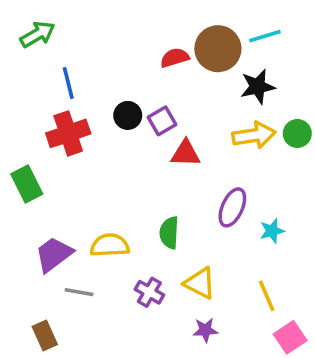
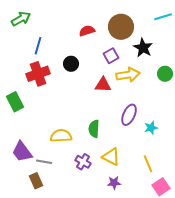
cyan line: (265, 36) -> (163, 17), moved
red semicircle: (175, 58) -> (87, 31), moved
blue line: (68, 83) -> (38, 46), turned 30
black star: (258, 87) -> (143, 48), turned -30
purple square: (162, 121) -> (111, 56), moved
yellow arrow: (254, 135) -> (128, 75), moved
purple trapezoid: (54, 254) -> (22, 152), moved, turned -90
brown rectangle: (45, 335) -> (36, 181), moved

